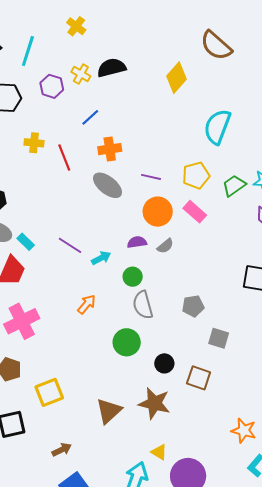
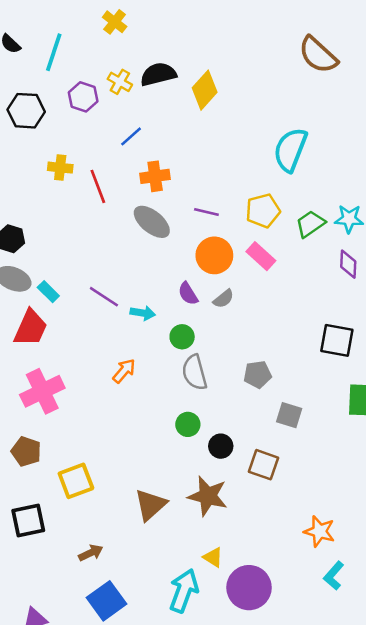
brown semicircle: (216, 46) -> (318, 55), moved
yellow diamond: (176, 78) -> (205, 90), moved
purple semicircle: (137, 242) -> (188, 294), turned -114
cyan arrow: (101, 258) -> (143, 313), turned 36
green circle: (127, 342) -> (188, 424), moved, size x0.7

